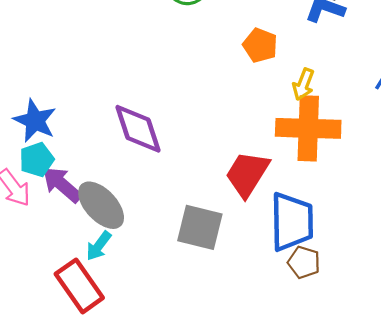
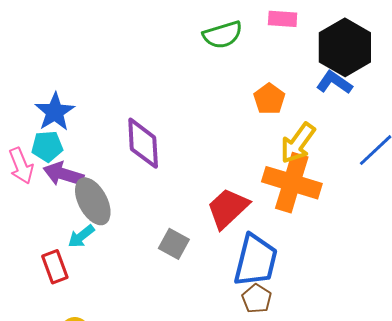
yellow arrow: (303, 84) -> (298, 143), size x1.5
purple arrow: (62, 185) -> (63, 174), turned -39
gray square: (200, 227) -> (174, 244), size x0.7
red rectangle: (79, 286) -> (55, 267), size x0.7

